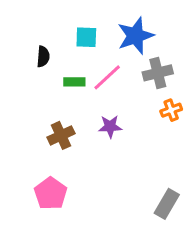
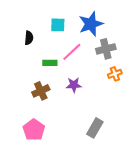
green rectangle: (74, 82) -> (50, 63), moved
gray rectangle: (167, 204) -> (95, 128), moved

